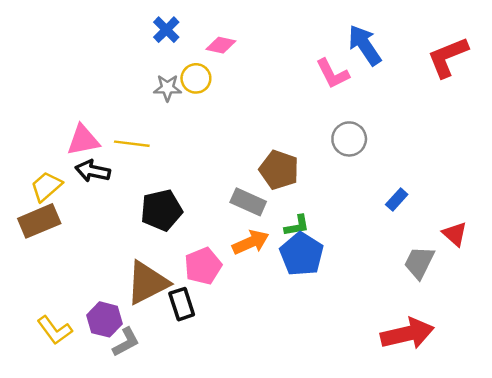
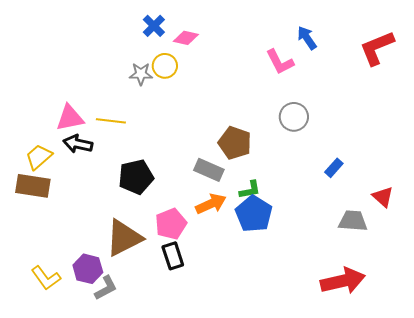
blue cross: (166, 30) -> (154, 26), moved
blue arrow: (365, 45) -> (307, 38), size x0.7
brown rectangle: (39, 221) -> (33, 186), turned 32
gray trapezoid: (419, 262) -> (353, 221), turned 68
black rectangle: (182, 304) -> (173, 256), moved

